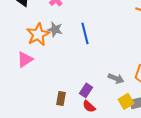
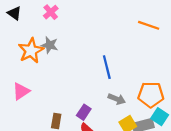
blue line: (85, 33) -> (107, 67), moved
pink triangle: (25, 59) -> (21, 91), moved

